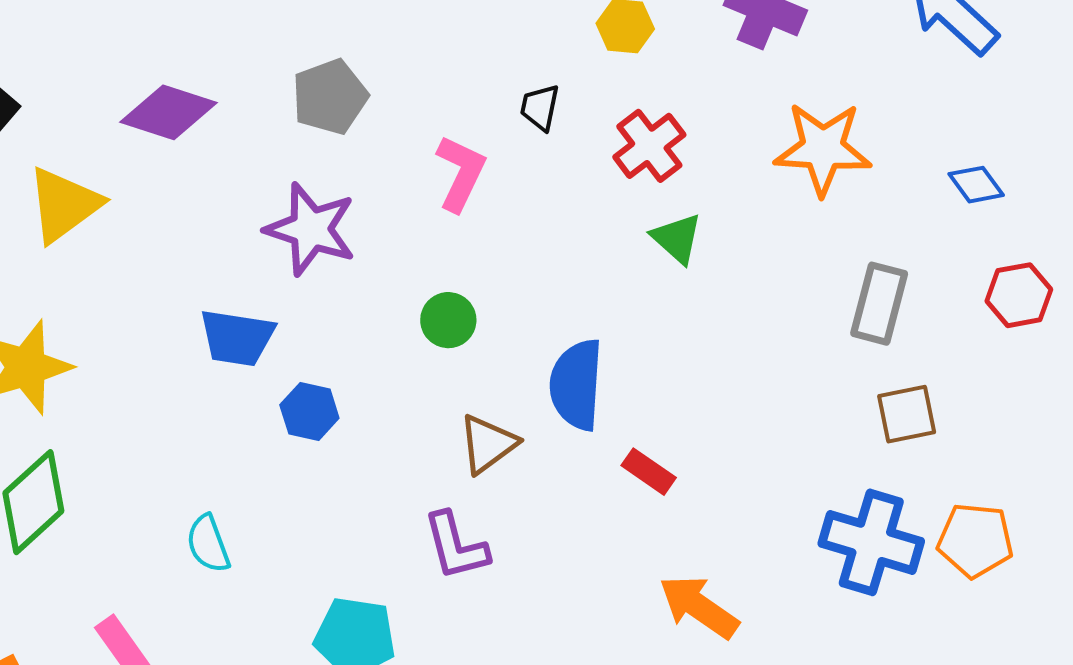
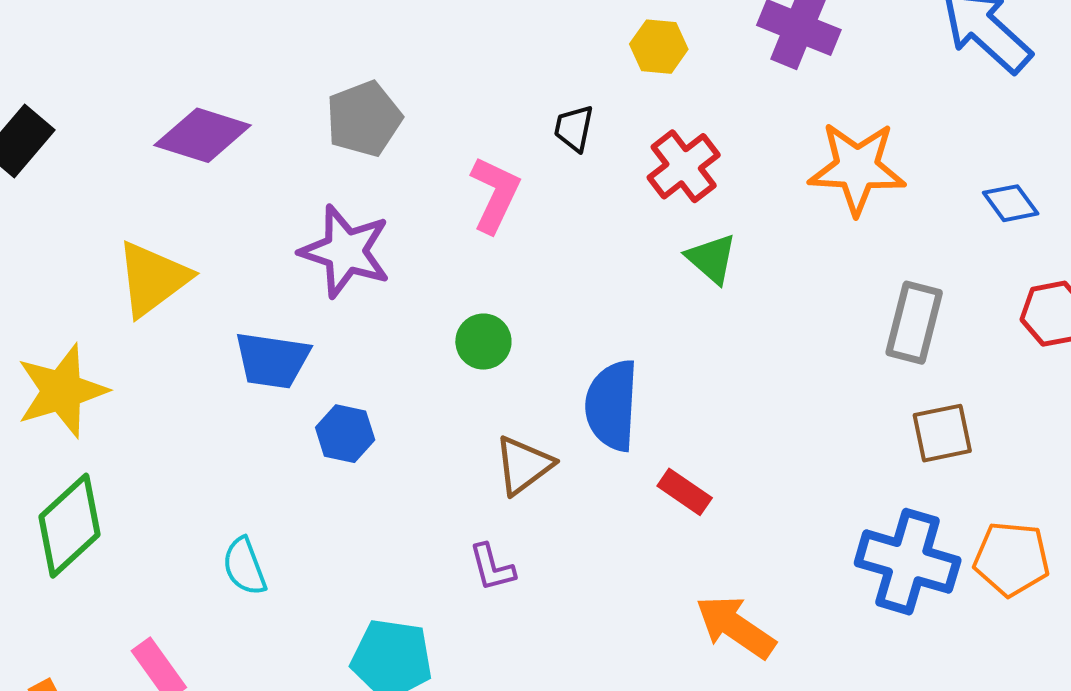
yellow triangle: (64, 205) -> (153, 279), moved
purple L-shape: (456, 546) -> (492, 567), size x0.7

